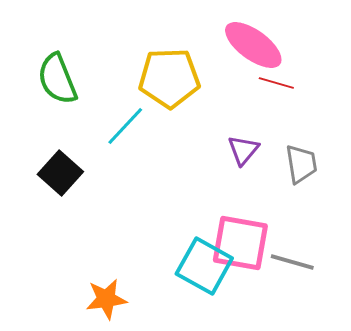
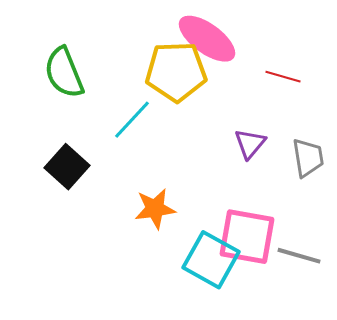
pink ellipse: (253, 45) -> (207, 39), moved
orange star: (106, 299) -> (155, 209), moved

